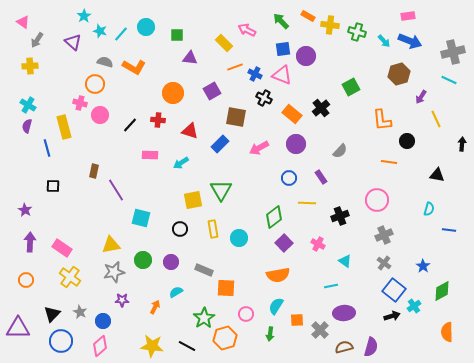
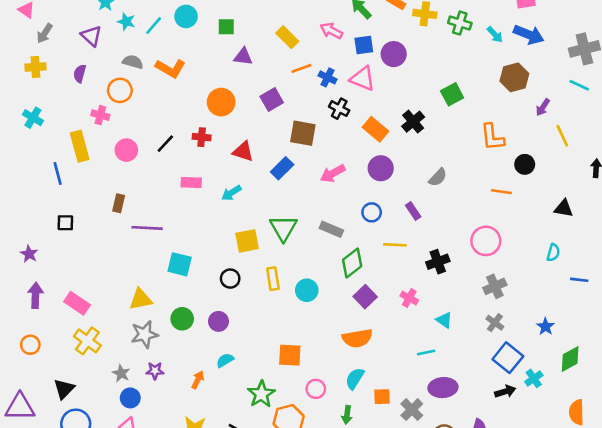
pink arrow: (247, 30) -> (331, 31), moved
pink circle: (100, 115) -> (126, 150), moved
purple semicircle: (27, 126) -> (80, 74), moved
purple line: (116, 190) -> (147, 228), turned -55
gray rectangle: (204, 270) -> (331, 229), moved
gray star: (80, 312) -> (121, 373), moved

